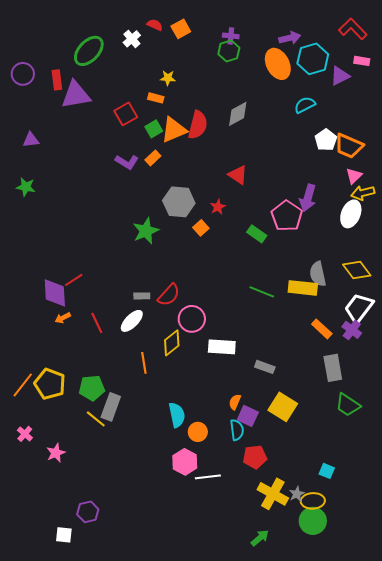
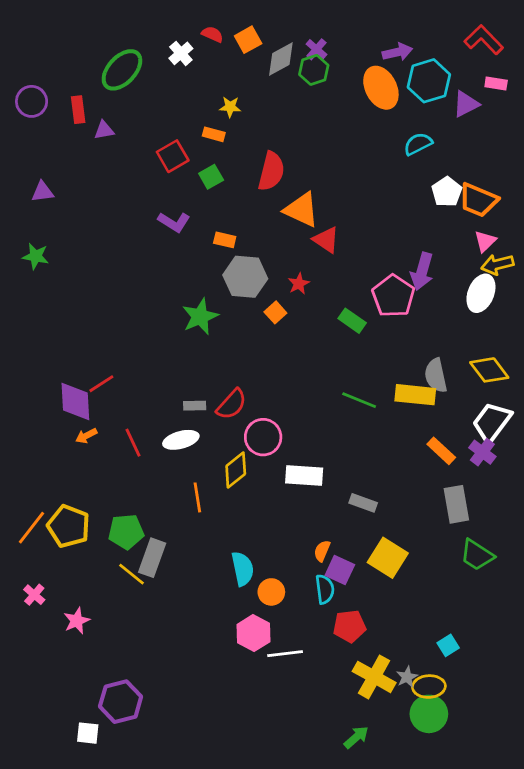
purple cross: (231, 36) -> (317, 49), turned 35
purple triangle: (76, 95) -> (104, 130), size x0.5
gray diamond: (238, 114) -> (281, 59), moved
orange triangle: (174, 130) -> (301, 210), moved, turned 48
orange rectangle: (153, 158) -> (225, 240), moved, turned 56
white ellipse: (132, 321) -> (181, 440), turned 30
cyan square: (327, 471) -> (448, 645), turned 35
purple hexagon: (88, 512) -> (121, 702), size x1.4

